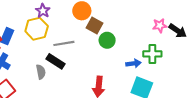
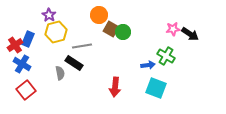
purple star: (43, 11) -> (49, 15), moved
green circle: (107, 40) -> (123, 32), moved
green cross: (152, 54) -> (166, 56), turned 30

